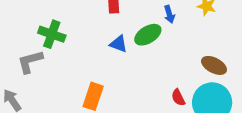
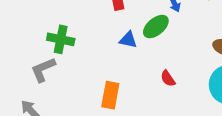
red semicircle: (178, 98) -> (168, 79), moved

